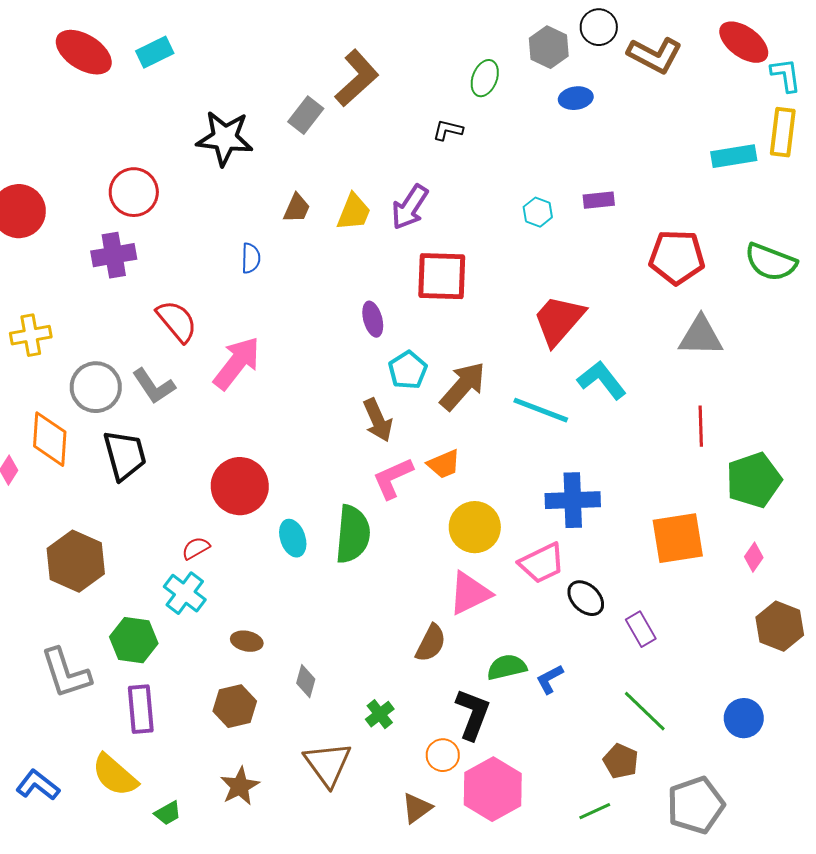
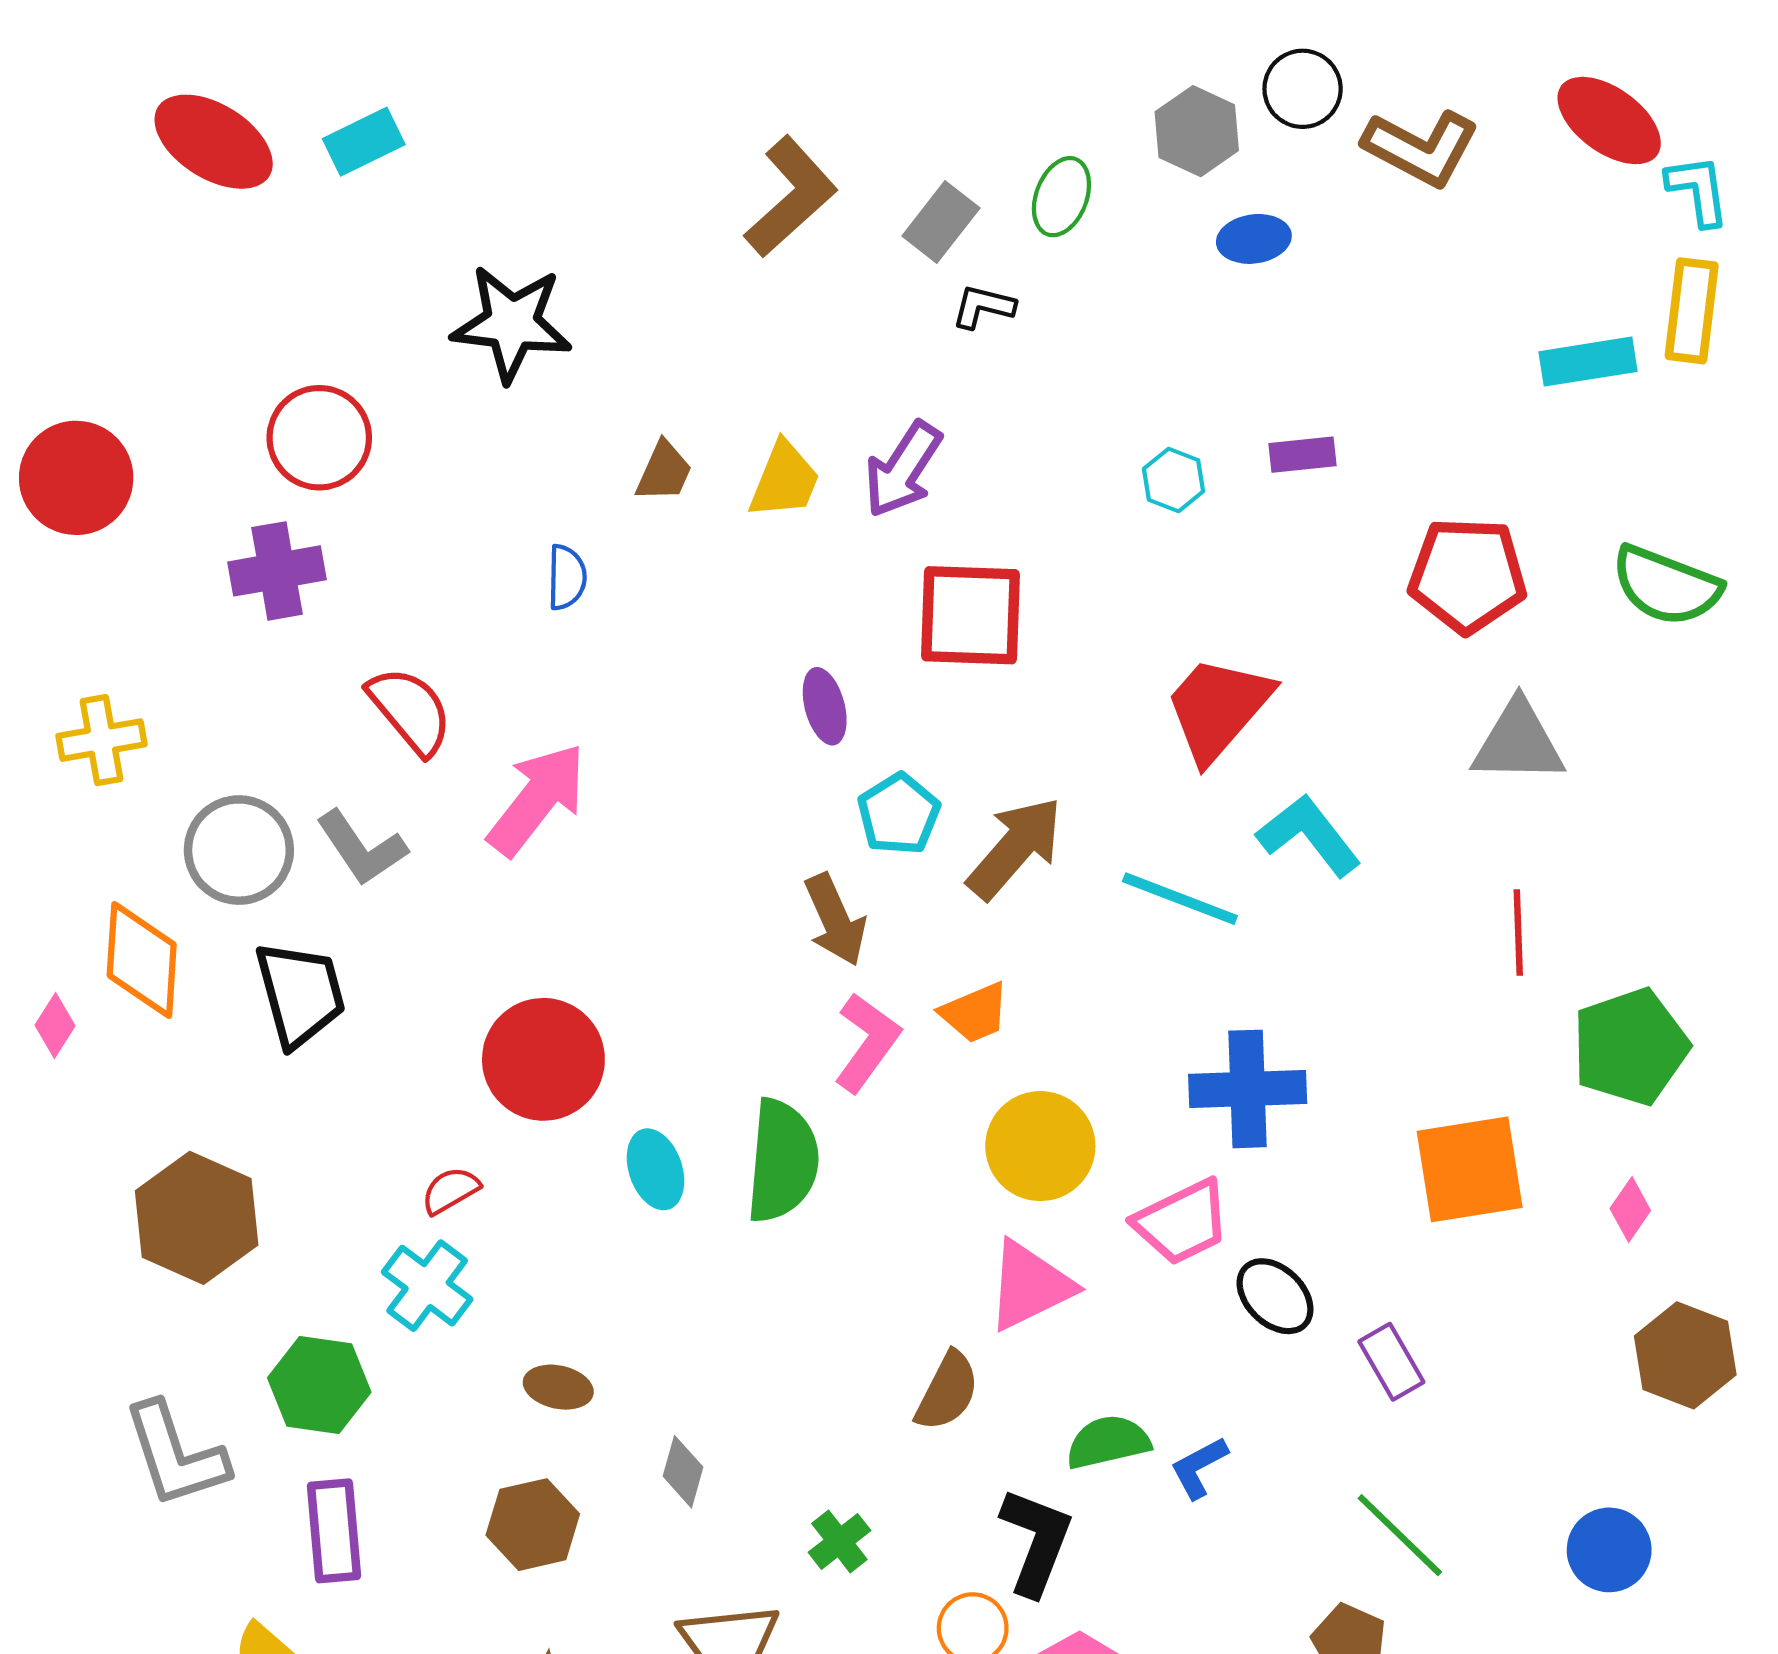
gray rectangle: (306, 115) -> (941, 222), moved
pink L-shape: (393, 478) -> (867, 1042), turned 150

